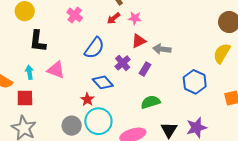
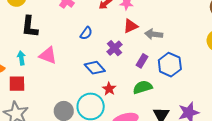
blue semicircle: (94, 48) -> (86, 33), size x0.6
purple rectangle: (145, 69) -> (142, 61), moved
blue hexagon: (195, 82) -> (170, 65), moved
red star: (87, 99) -> (109, 89), moved

